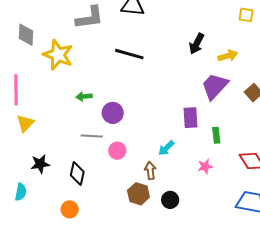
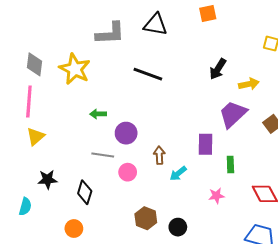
gray diamond: (26, 35) -> (35, 64), moved
brown arrow: (150, 171) -> (159, 155), moved

